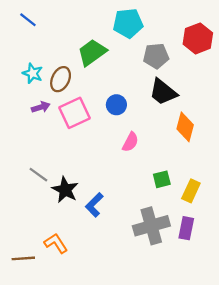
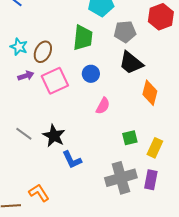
green trapezoid: (92, 52) -> (83, 38), moved, turned 132
black star: (65, 190) -> (54, 136), moved
blue L-shape: (94, 205) -> (72, 160), turned -70

